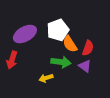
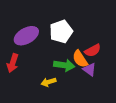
orange semicircle: (70, 44) -> (80, 59), moved
red semicircle: (88, 48) -> (93, 50), turned 42

